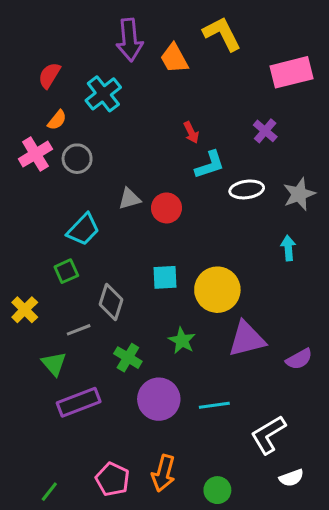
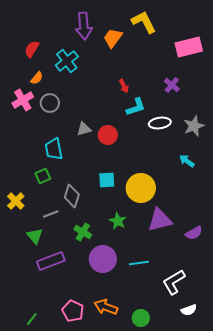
orange trapezoid: (174, 58) -> (113, 38), turned 65
cyan trapezoid: (83, 230) -> (54, 149), turned 125
cyan arrow: (288, 248) -> (187, 161), turned -49
orange arrow: (163, 473) -> (106, 307), turned 95

